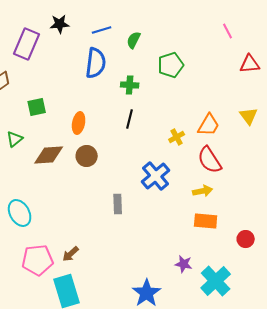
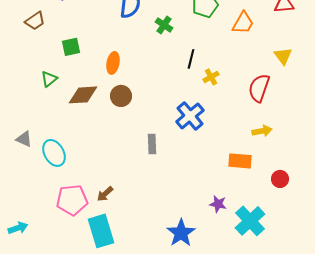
green cross: (130, 85) -> (164, 25), turned 30
black line: (130, 119) -> (191, 59), moved
orange trapezoid: (209, 125) -> (243, 23), moved
red semicircle: (210, 160) -> (259, 88), moved, turned 52
yellow arrow: (203, 191) -> (262, 131), moved

